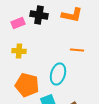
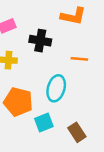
black cross: (39, 15) -> (40, 41), moved

